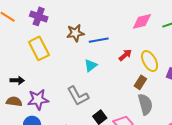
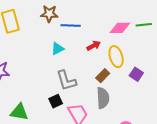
pink diamond: (142, 21) -> (120, 28), moved
gray L-shape: (78, 96) -> (66, 81), moved

